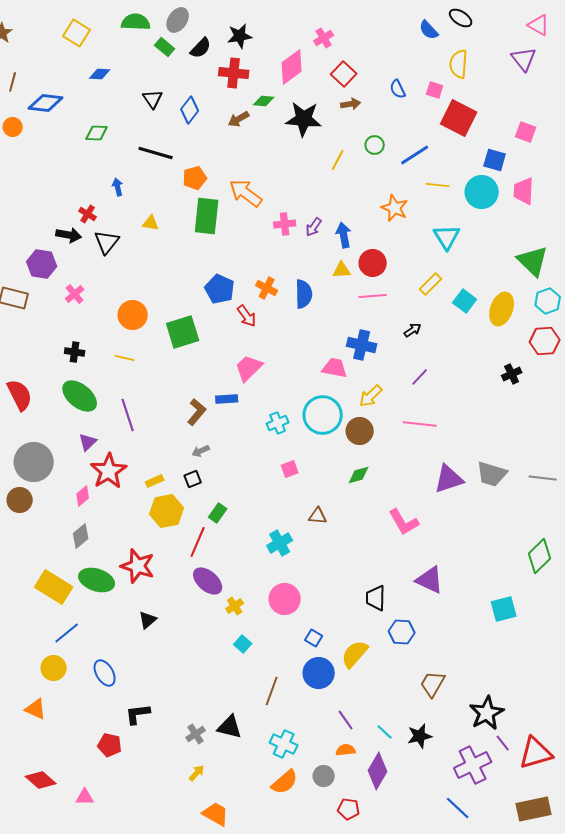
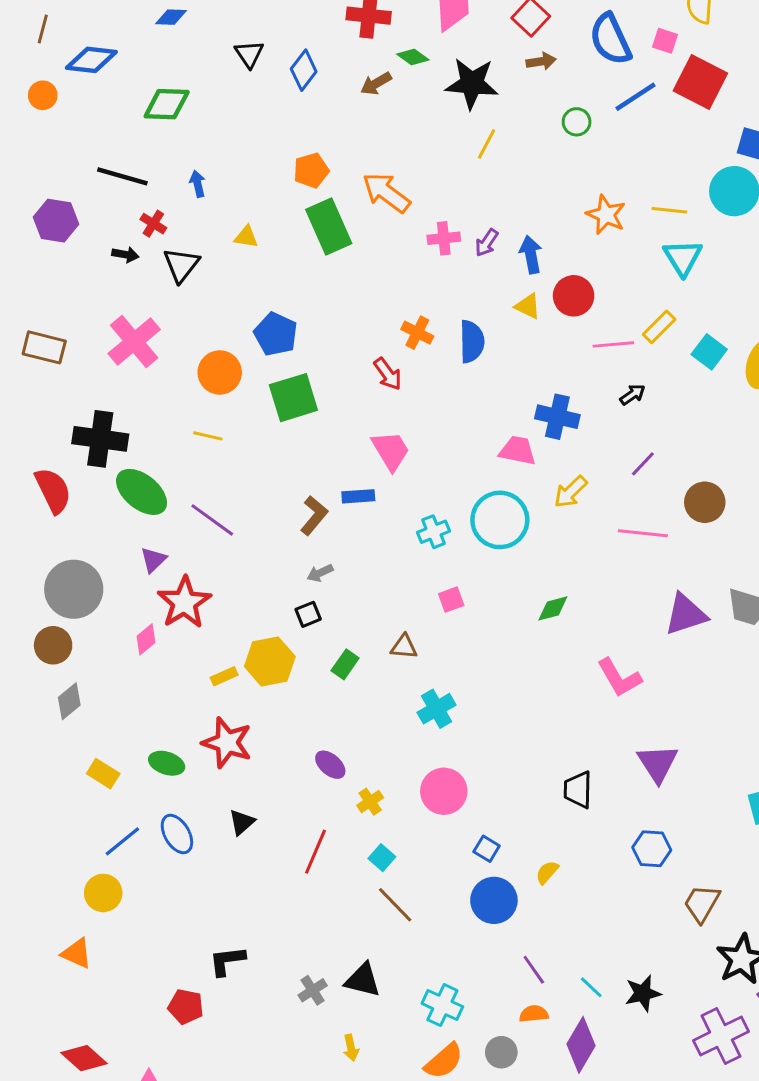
blue semicircle: (398, 89) -> (610, 39), size x1.8
green diamond: (264, 101) -> (413, 57), turned 30
green diamond: (97, 133) -> (167, 104), size x1.4
black line: (156, 153) -> (122, 176), moved
blue line: (415, 155) -> (636, 97), moved
yellow line: (338, 160) -> (487, 144), moved
yellow line: (438, 185) -> (669, 210), moved
green rectangle: (207, 216) -> (329, 227), turned -30
black arrow: (69, 235) -> (125, 255), size x0.7
purple hexagon: (42, 264) -> (56, 221), moved
yellow triangle: (342, 270) -> (528, 306), turned 30
blue pentagon: (220, 289) -> (276, 334), moved
pink cross: (75, 294) -> (134, 342), size x1.8
pink line: (373, 296) -> (613, 344), moved
black cross: (75, 352) -> (100, 439), moved, size x1.8
pink trapezoid: (249, 368) -> (391, 451), turned 104
purple line: (128, 415) -> (212, 520), turned -36
brown circle: (360, 431) -> (705, 502), moved
yellow rectangle: (155, 481) -> (224, 676), moved
brown triangle: (318, 516) -> (404, 647), moved
gray diamond: (81, 536) -> (69, 701), moved
red line: (198, 542) -> (316, 852), moved
green ellipse: (97, 580) -> (167, 763), size x0.7
purple triangle: (430, 580) -> (658, 763), turned 32
purple ellipse: (208, 581) -> (330, 765), size x0.7
yellow rectangle: (54, 587) -> (103, 774), size x0.6
blue hexagon: (402, 632) -> (652, 849), moved
yellow semicircle: (355, 654) -> (547, 872), size x0.6
blue ellipse: (105, 673) -> (177, 834), moved
brown trapezoid: (433, 684) -> (702, 903), moved
brown line: (272, 691) -> (395, 905), moved, turned -64
yellow arrow: (197, 773) -> (351, 1048), moved, turned 126

